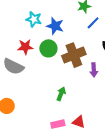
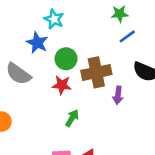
blue star: (55, 26) -> (37, 43), moved
red star: (25, 47) -> (62, 85), moved

